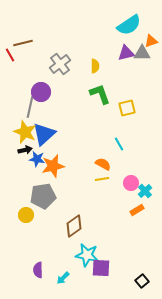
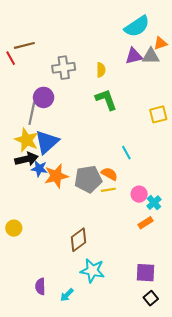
gray cross: (60, 64) -> (64, 68), turned 30
yellow square: (127, 108) -> (158, 114), moved
black arrow: (25, 150) -> (27, 159), size x1.5
gray pentagon: (43, 196) -> (88, 179), moved
yellow circle: (26, 215) -> (14, 228), moved
purple square: (101, 268) -> (145, 273), moved

